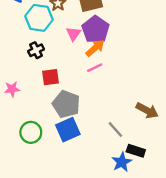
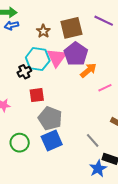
cyan hexagon: (39, 18) -> (38, 59), moved
pink triangle: (73, 34) -> (57, 58), size x1.5
orange arrow: (95, 48) -> (88, 70), moved
pink line: (95, 68) -> (105, 88), moved

